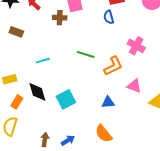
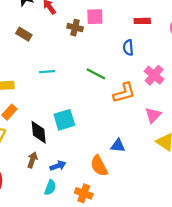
blue semicircle: (109, 17) -> (128, 48), moved
pink triangle: (134, 86) -> (153, 115), moved, turned 42
black diamond: (37, 92) -> (39, 132), moved
blue triangle: (108, 102) -> (118, 146), moved

